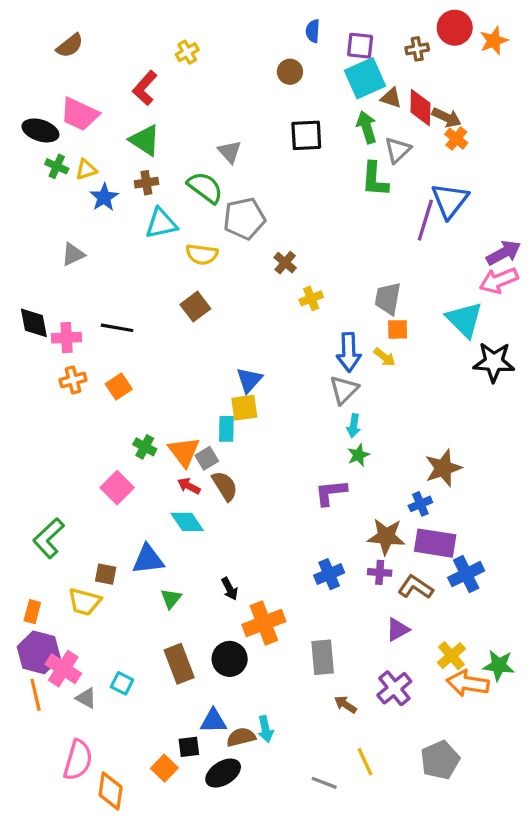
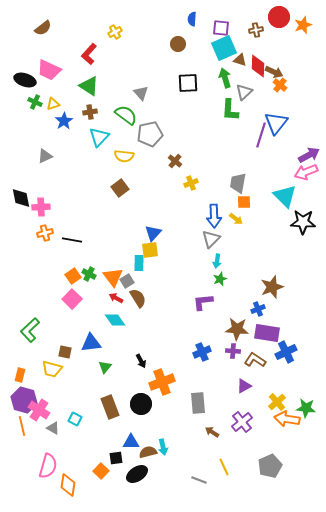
cyan triangle: (161, 223) -> (99, 137), turned -35
black line: (117, 328) -> (72, 240), moved
orange square: (119, 387) -> (73, 276), moved

